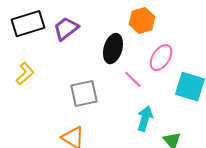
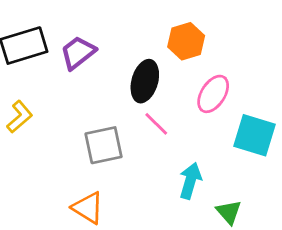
pink line: (133, 80) -> (156, 124), moved

